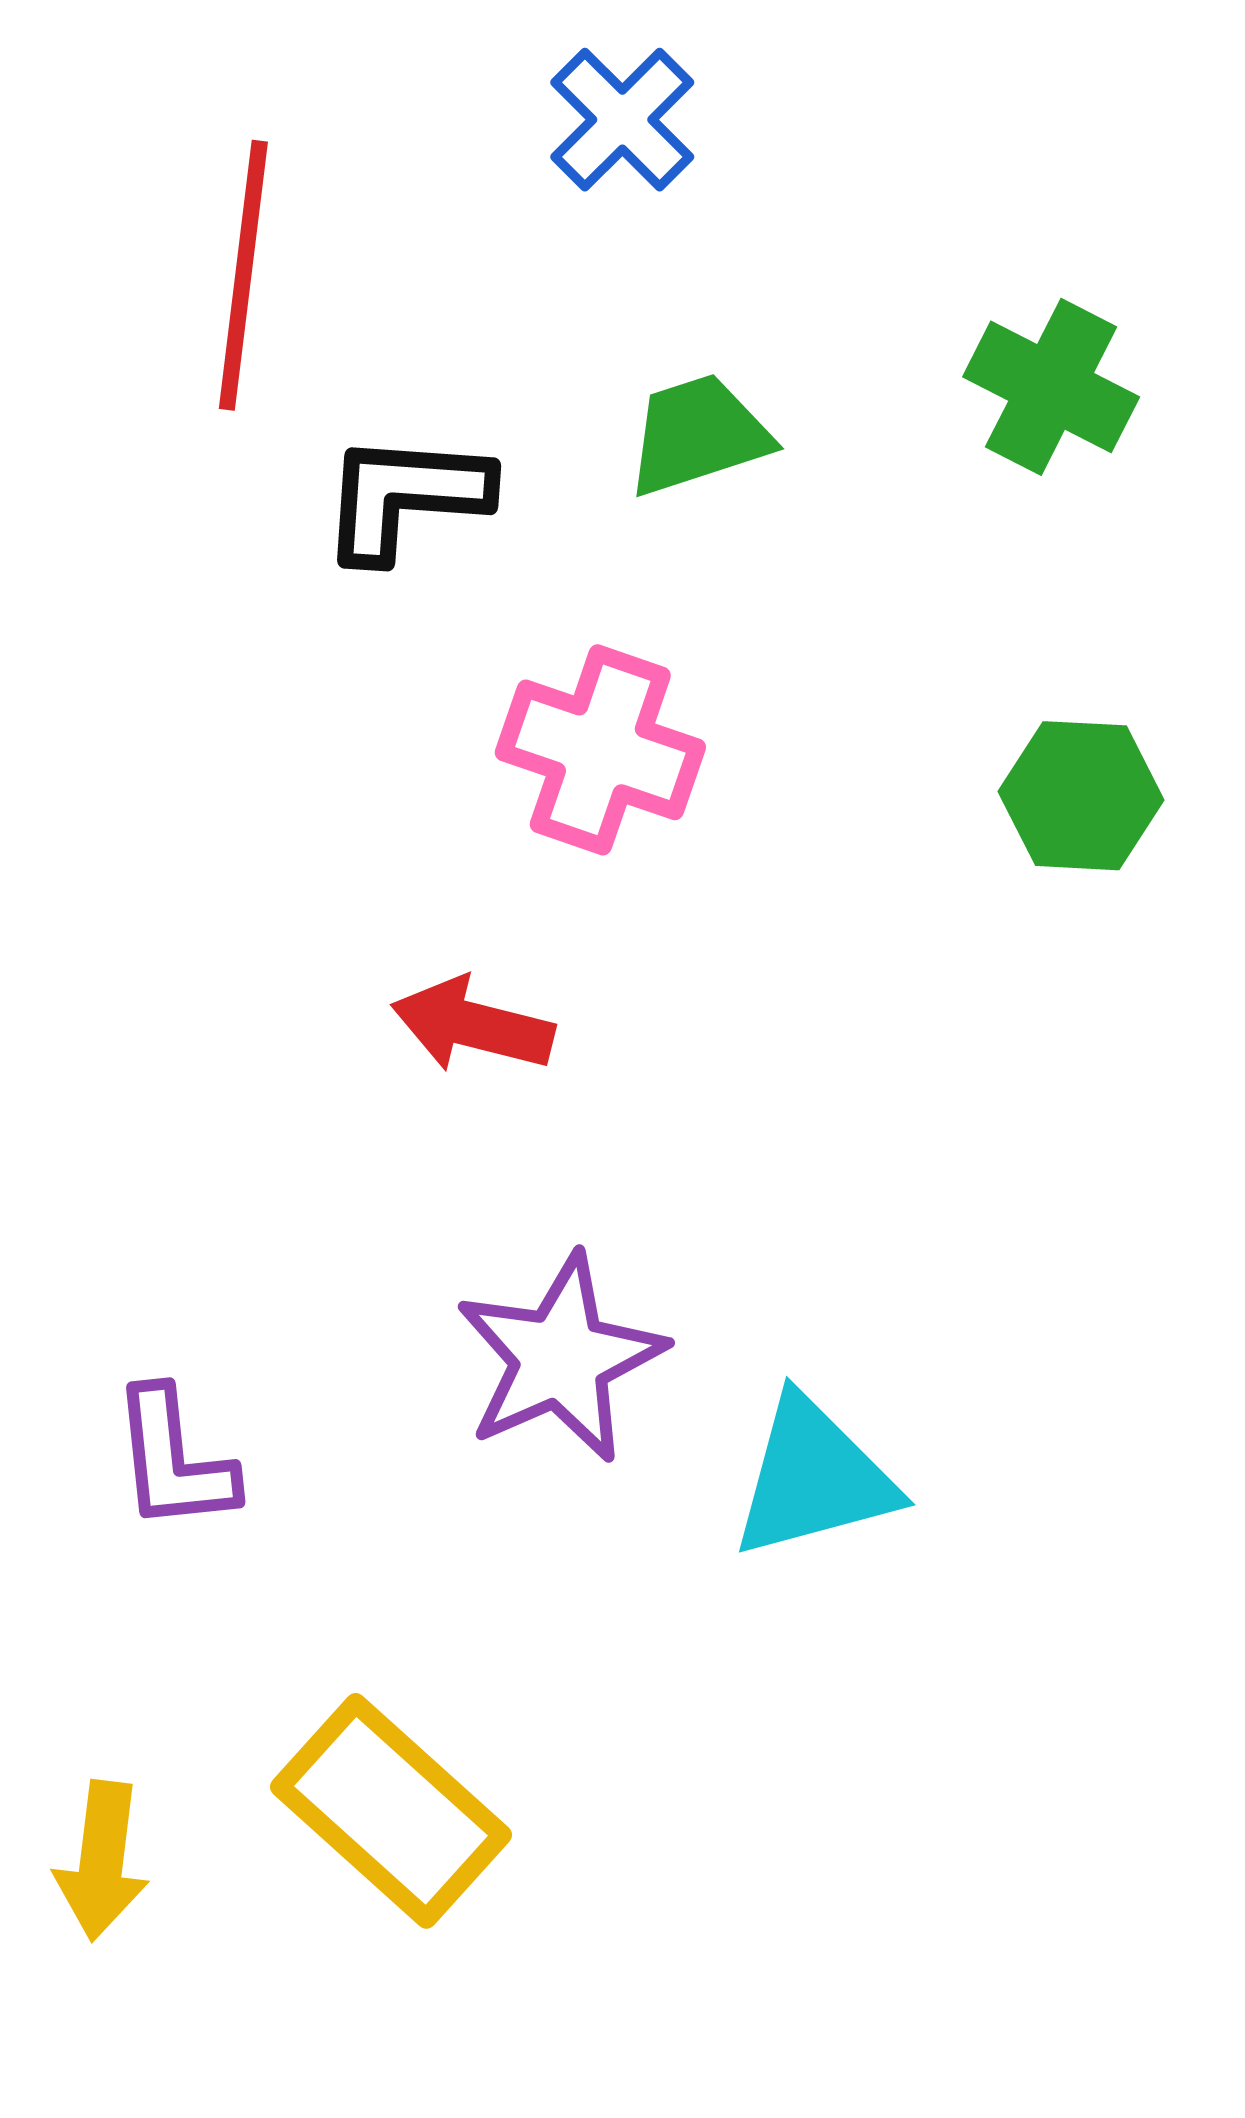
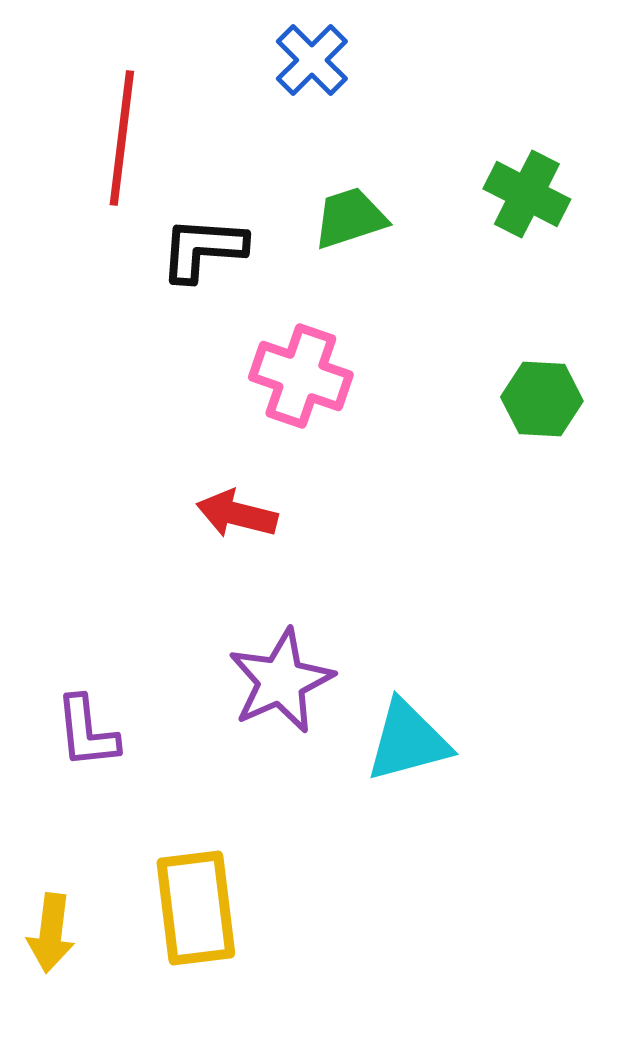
yellow rectangle: (391, 1811) -> (196, 908), turned 41

